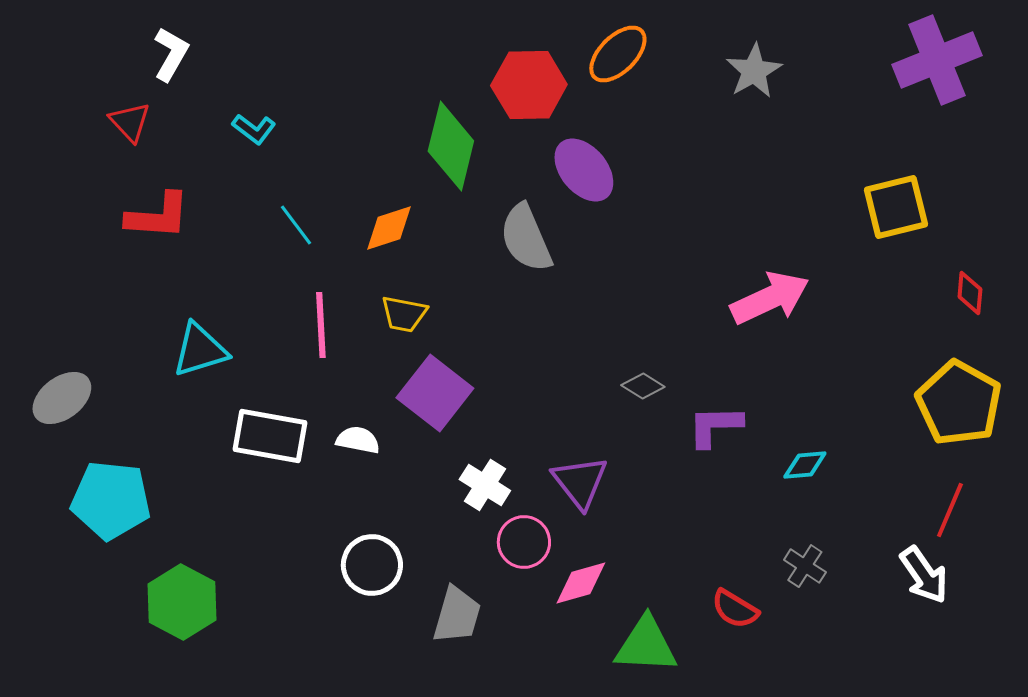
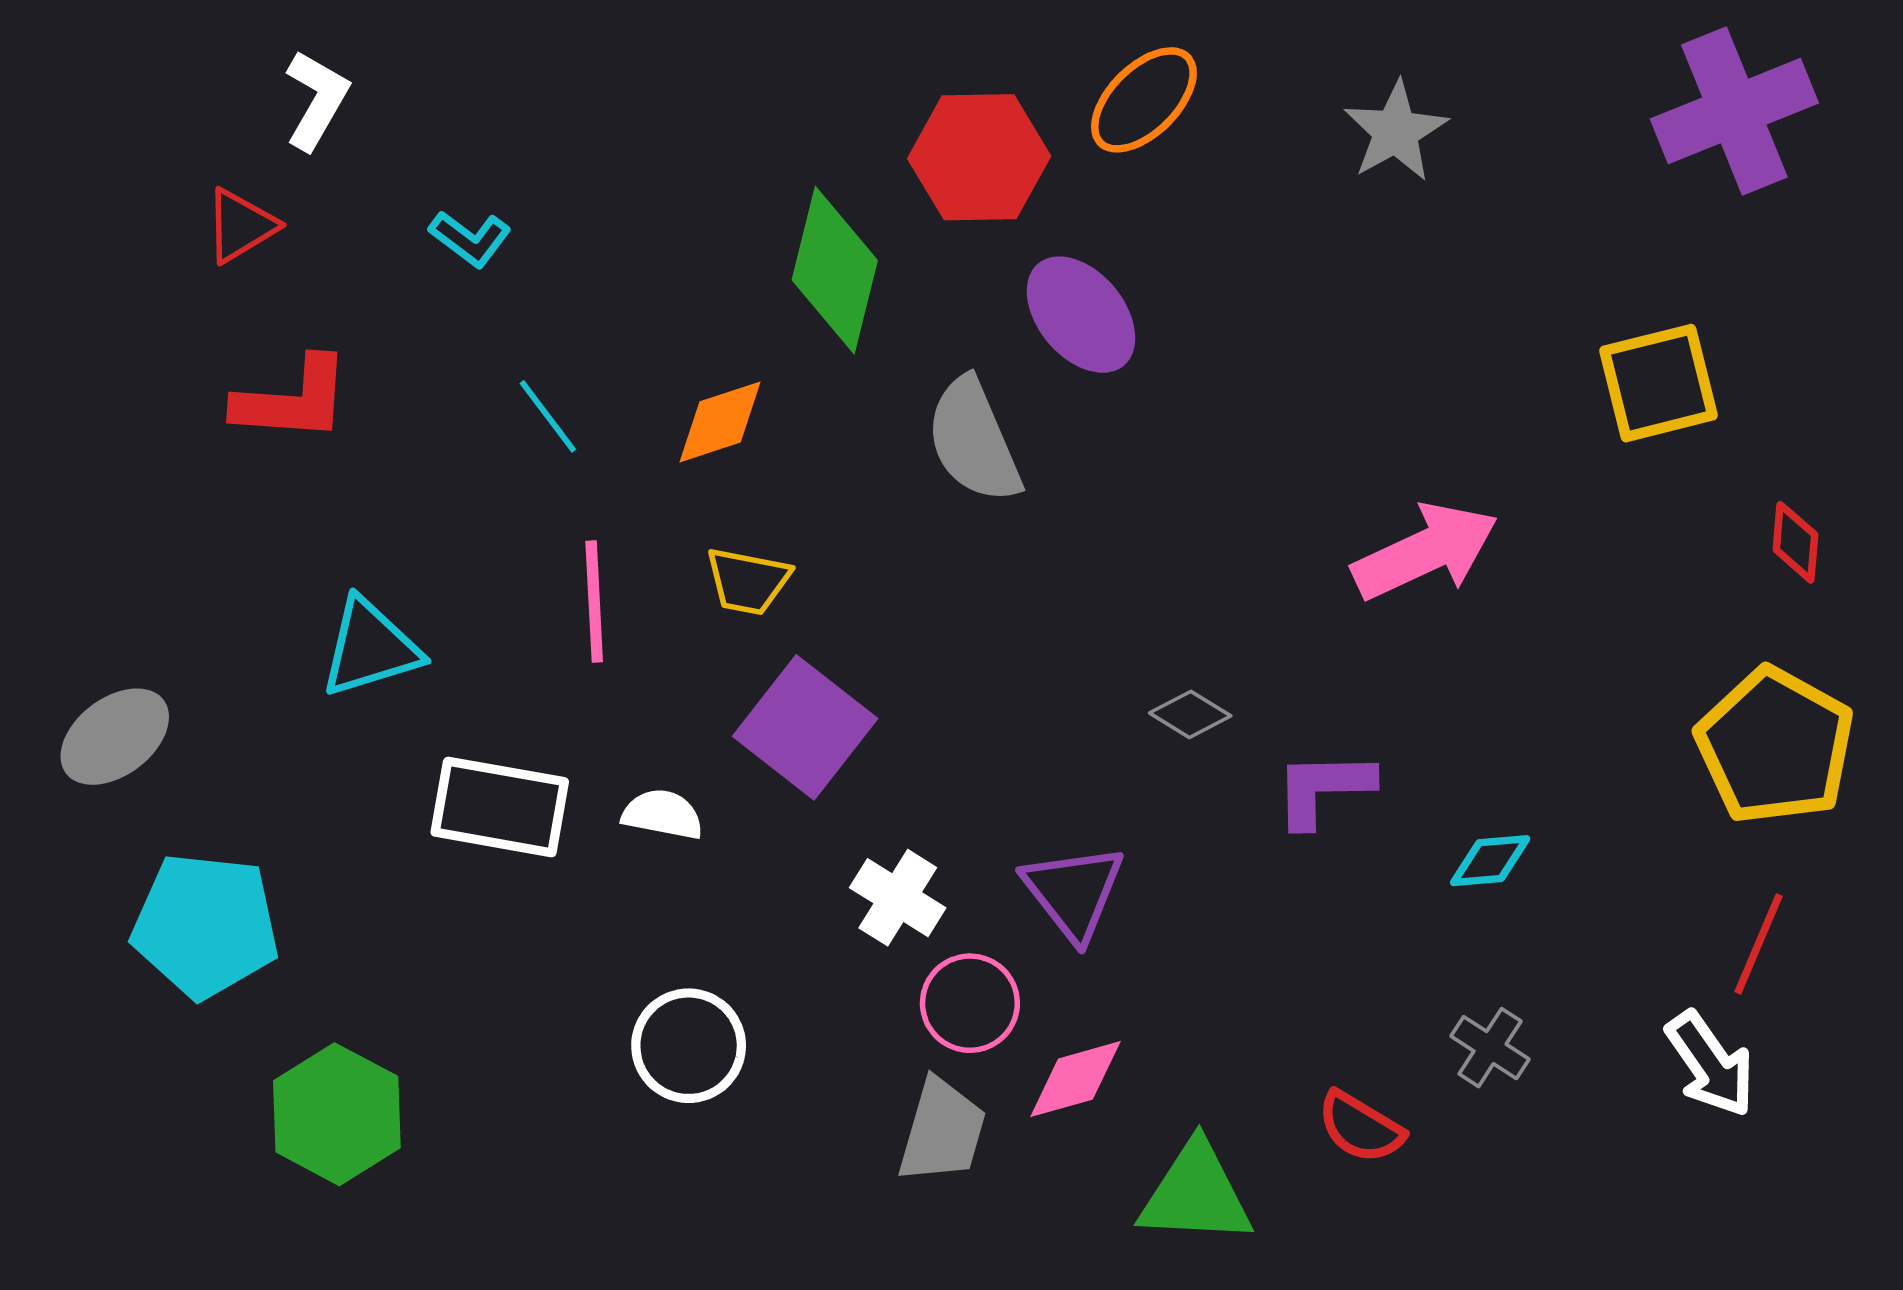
red triangle: (130, 122) -> (241, 226), turned 42
gray trapezoid: (457, 615) -> (942, 1131), moved

